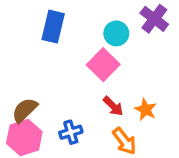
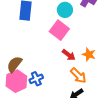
blue cross: (71, 132) -> (36, 79), moved

